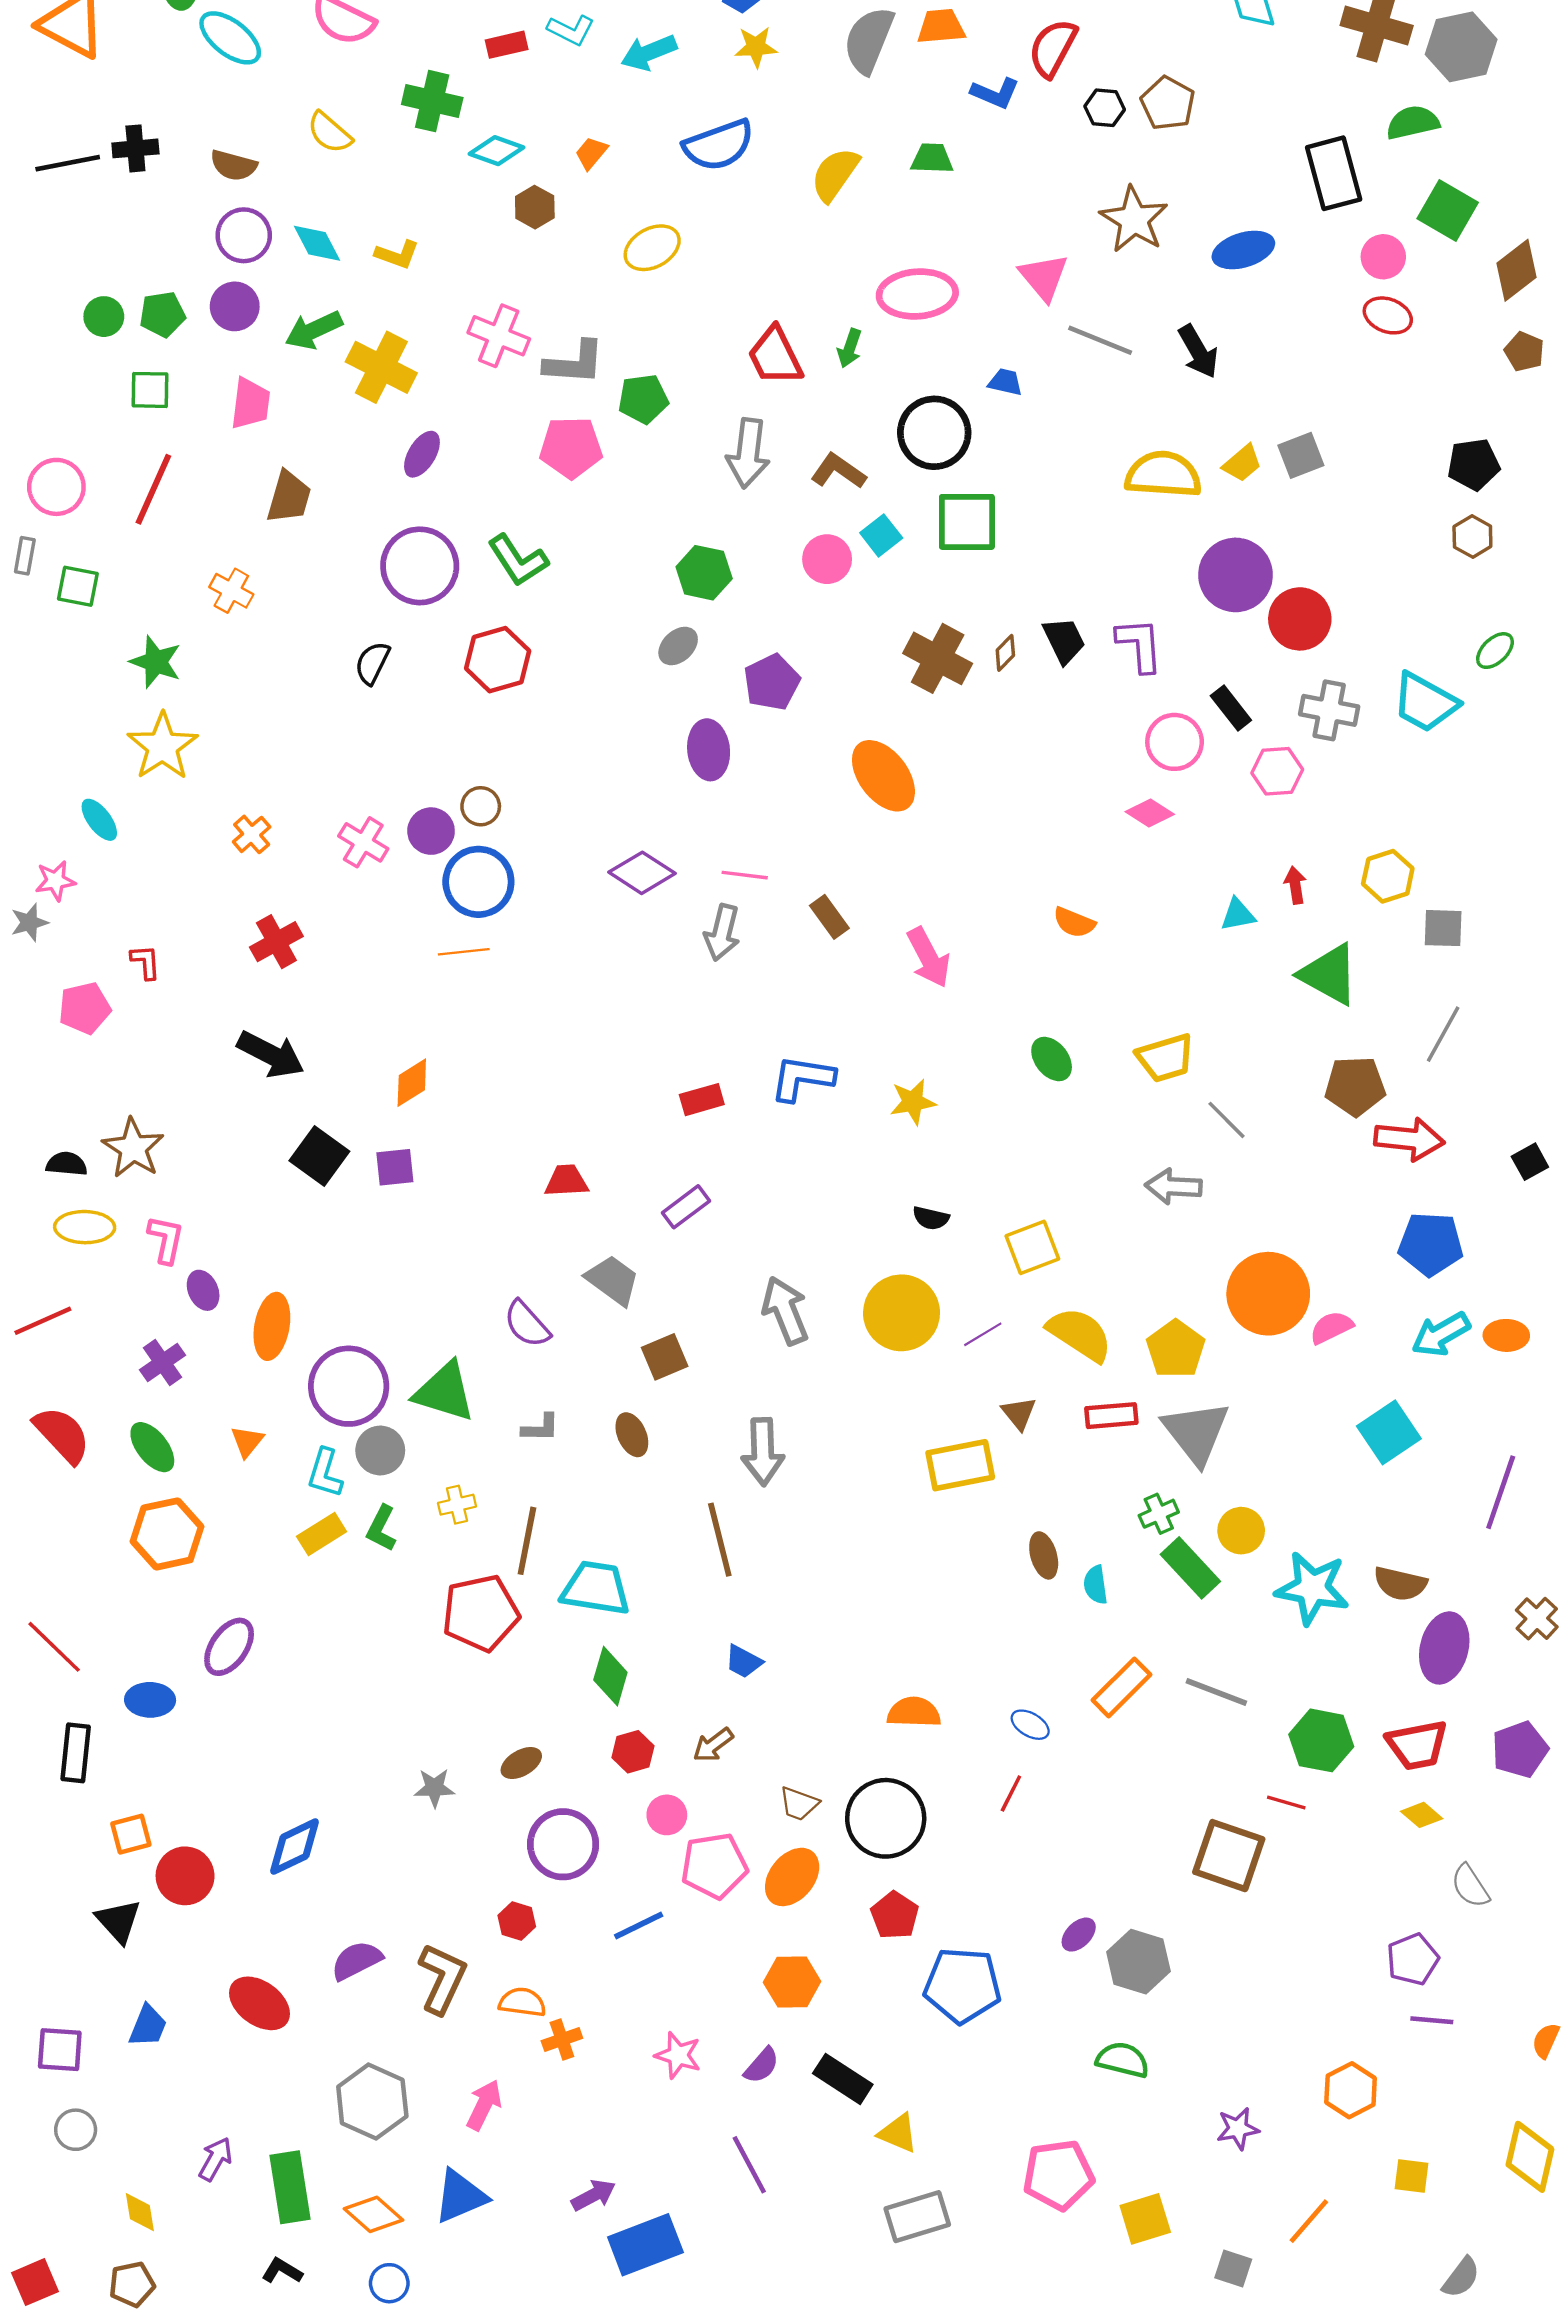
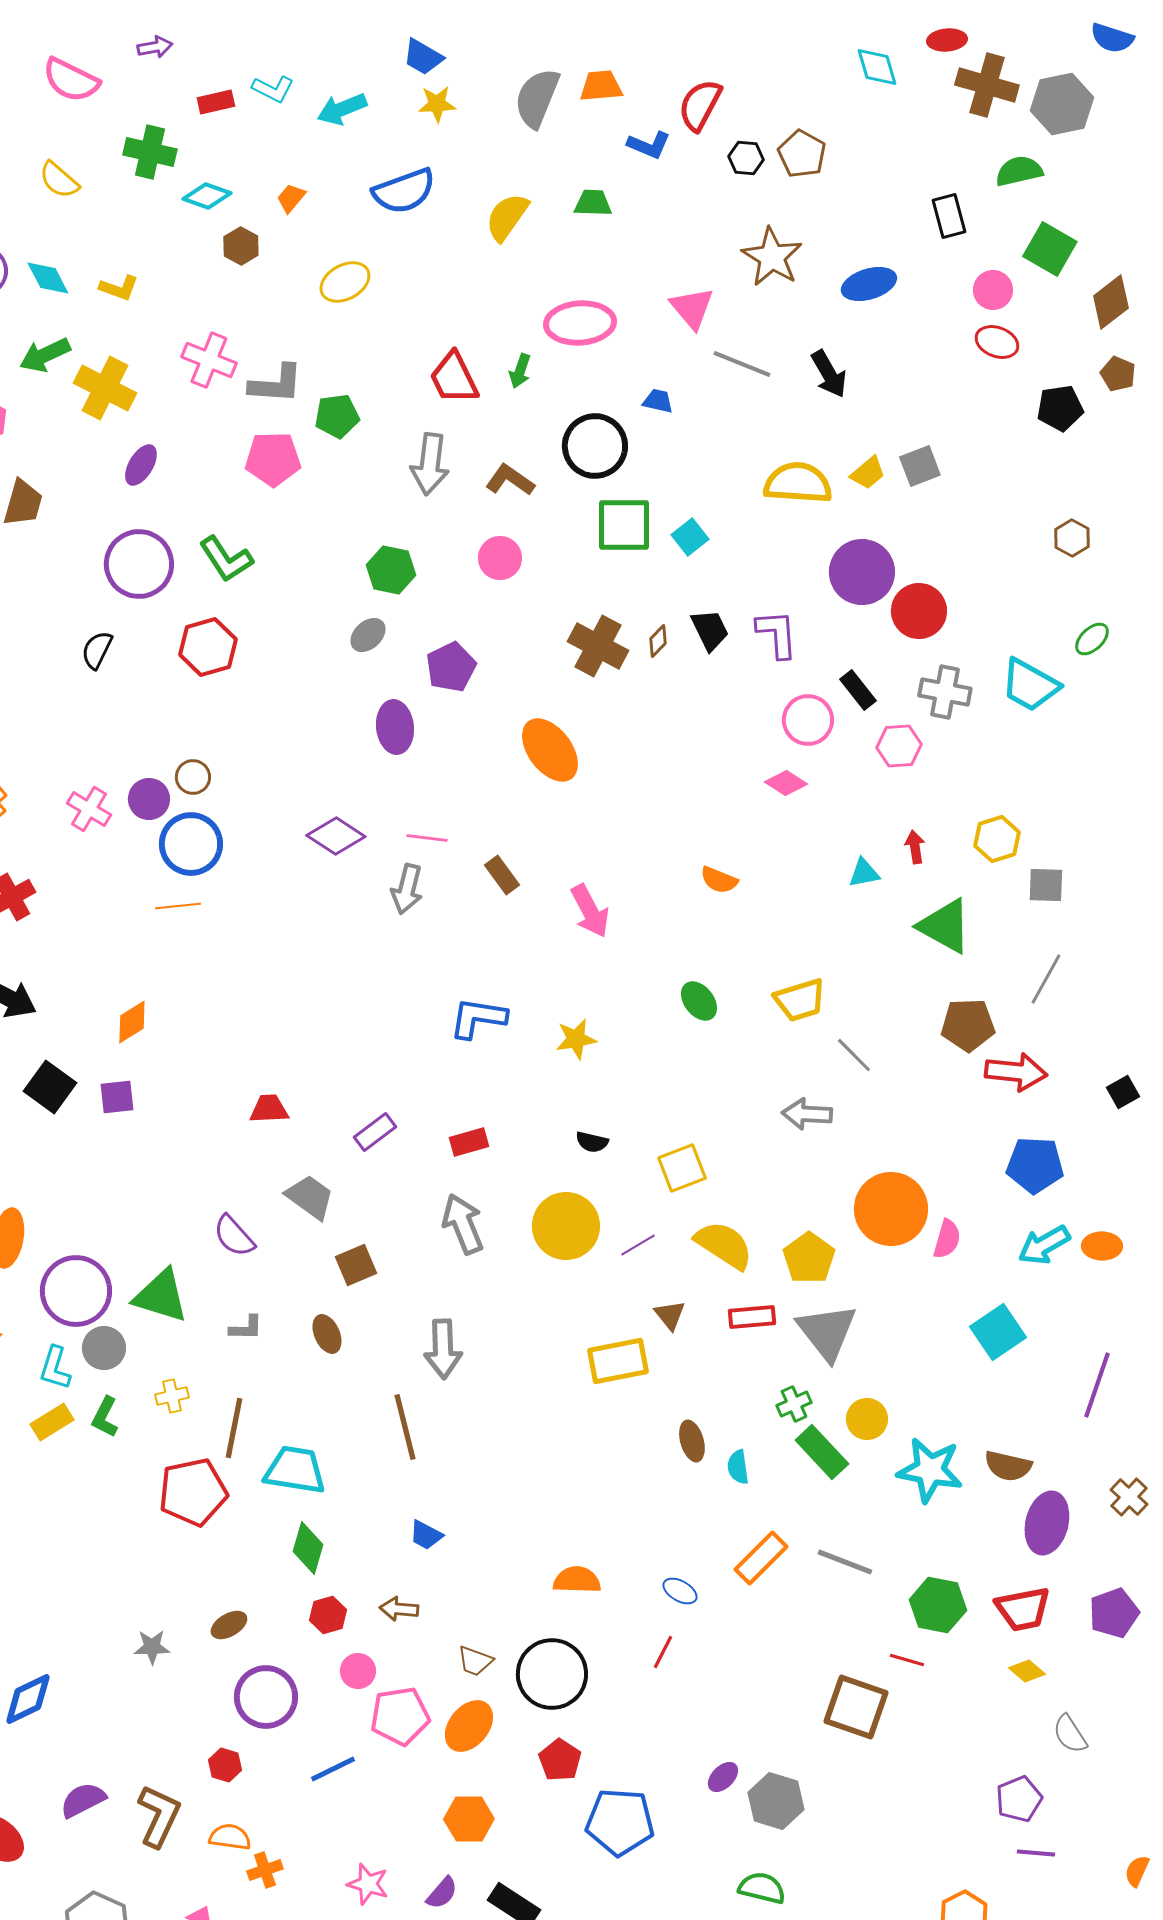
black rectangle: (1334, 173) -> (949, 216), size x0.7
black pentagon: (1474, 464) -> (1060, 408), moved
cyan square: (881, 535) -> (690, 537), moved
red rectangle: (702, 1100) -> (469, 1142), moved
pink semicircle: (1331, 1328) -> (947, 1239), turned 132
brown arrow: (713, 1745) -> (399, 1609), turned 42

